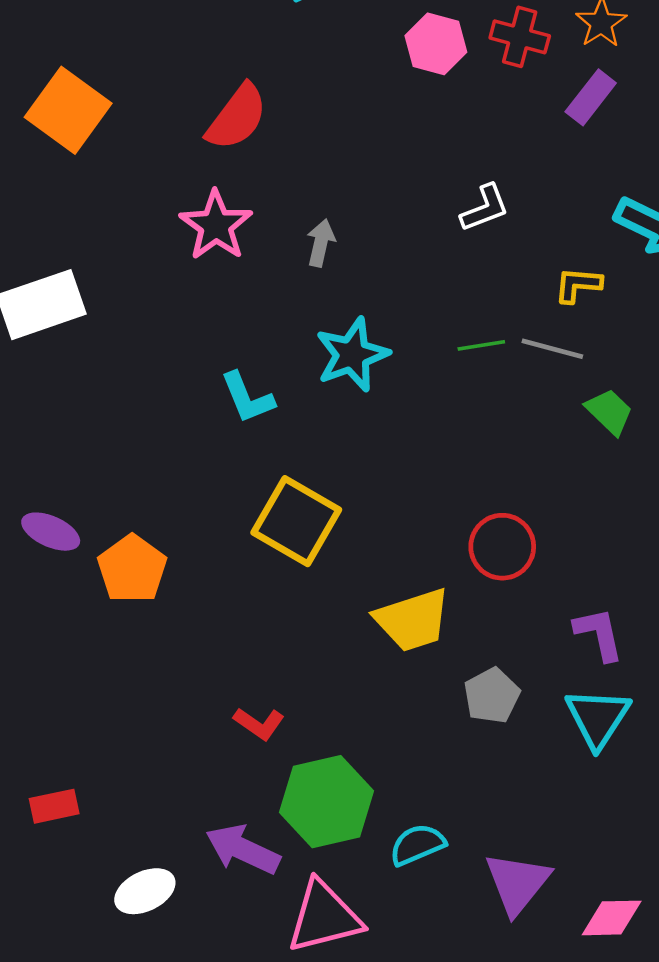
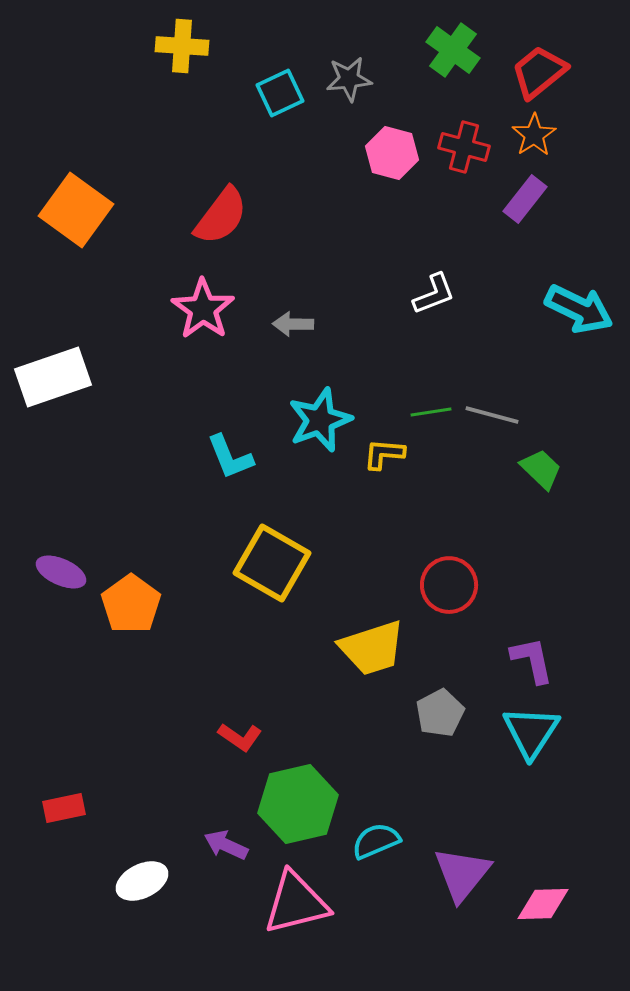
gray arrow: (321, 243) -> (293, 324), turned -102
yellow L-shape: (578, 285) -> (384, 454), moved
purple arrow: (243, 849) -> (226, 845), size x0.7

